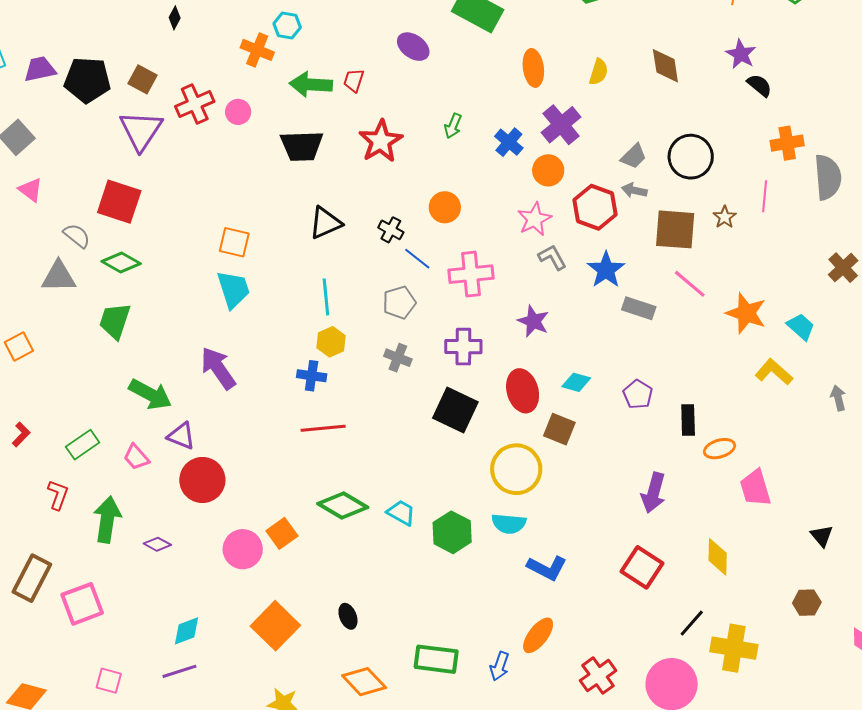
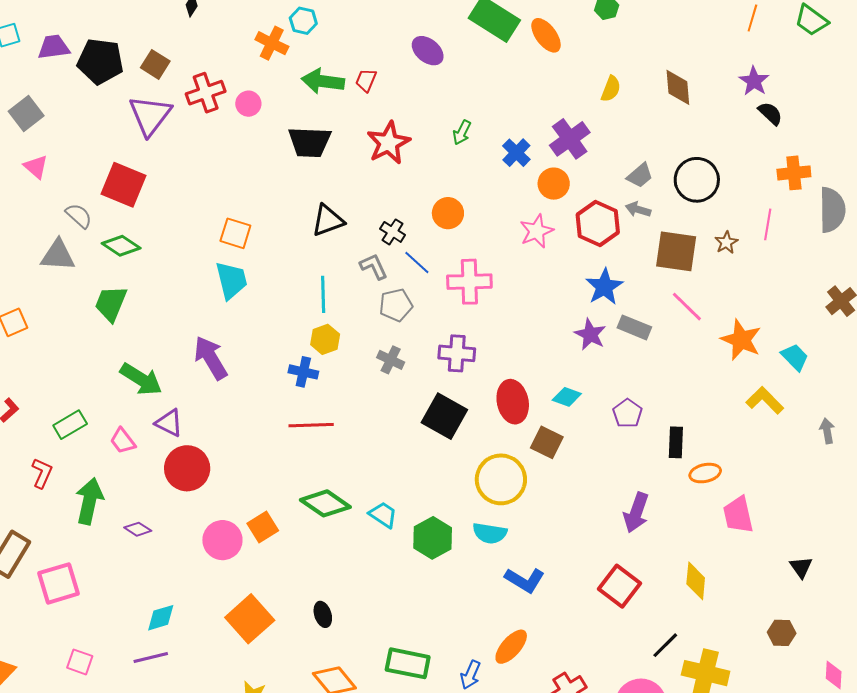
orange ellipse: (533, 68) -> (546, 35), moved, turned -33
gray L-shape: (552, 257) -> (374, 266), moved
purple star: (533, 321) -> (590, 334), moved

